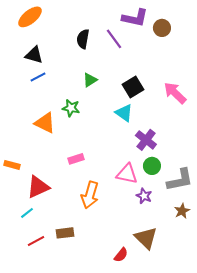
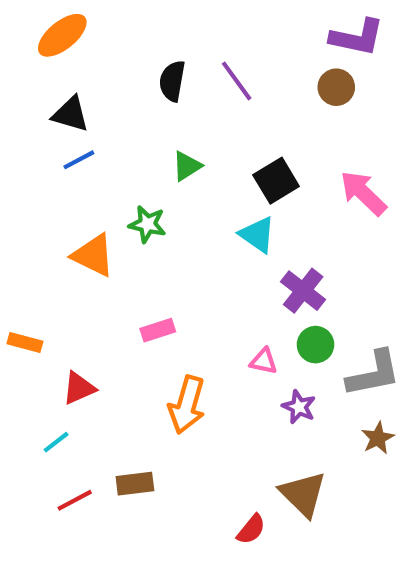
purple L-shape: (135, 18) -> (357, 37), moved
brown circle: (162, 28) -> (336, 87), moved
pink triangle: (127, 174) -> (264, 361), size x0.6
red triangle: (38, 187) -> (79, 388), size x0.7

